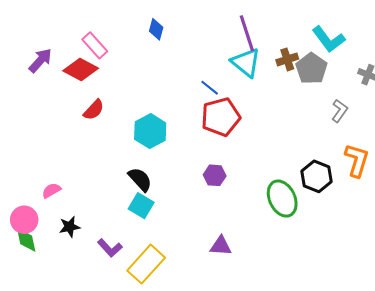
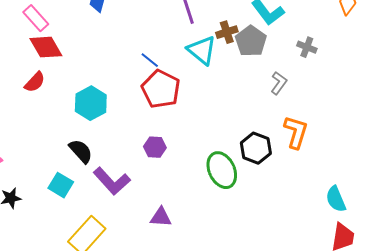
cyan triangle: (246, 62) -> (202, 50), moved
red diamond: (81, 70) -> (46, 47), moved, turned 32
red pentagon: (221, 117) -> (161, 89), turned -30
cyan square: (141, 206) -> (61, 185), moved
purple L-shape: (110, 248) -> (112, 181), moved, size x1.5

